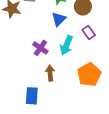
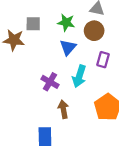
purple rectangle: (89, 33) -> (103, 60), turned 56

